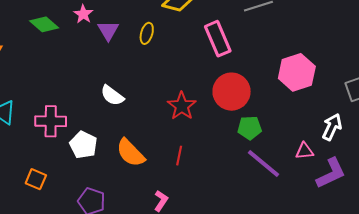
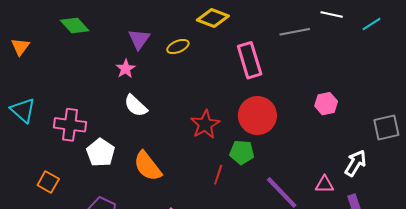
pink star: (83, 14) -> (126, 69), moved
yellow ellipse: (147, 33) -> (178, 46), turned 45
pink hexagon: (297, 72) -> (326, 104), size x0.6
green pentagon: (250, 128) -> (242, 152), moved
red line: (179, 156) -> (218, 175), moved

